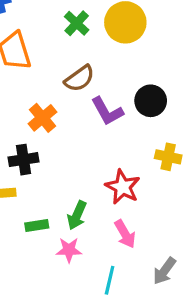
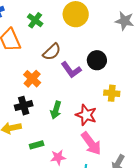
green cross: (77, 23) -> (35, 20), moved
green arrow: (77, 215) -> (56, 110), moved
pink arrow: (125, 234) -> (91, 143), size x1.4

